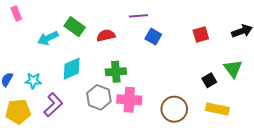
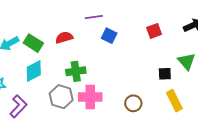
green rectangle: (75, 27) -> (33, 43), moved
black square: (209, 80) -> (165, 74), turned 32
brown circle: (174, 109) -> (133, 103), size x0.7
yellow rectangle: (217, 109) -> (174, 101), turned 55

